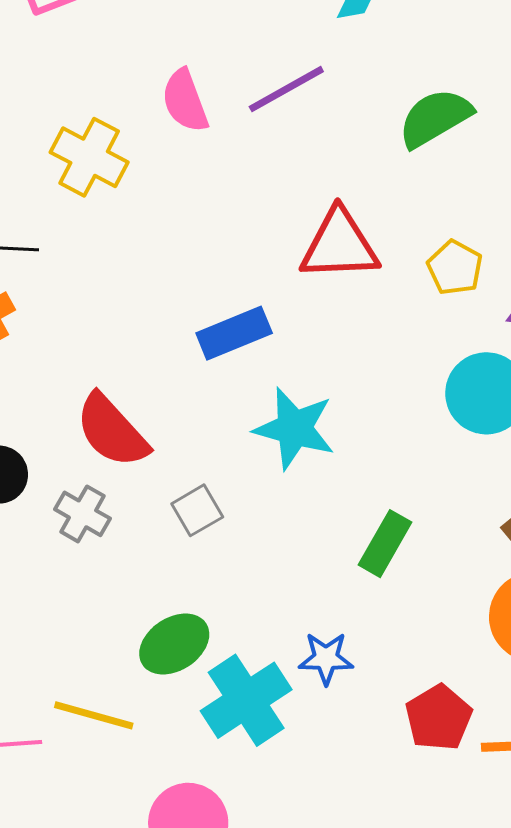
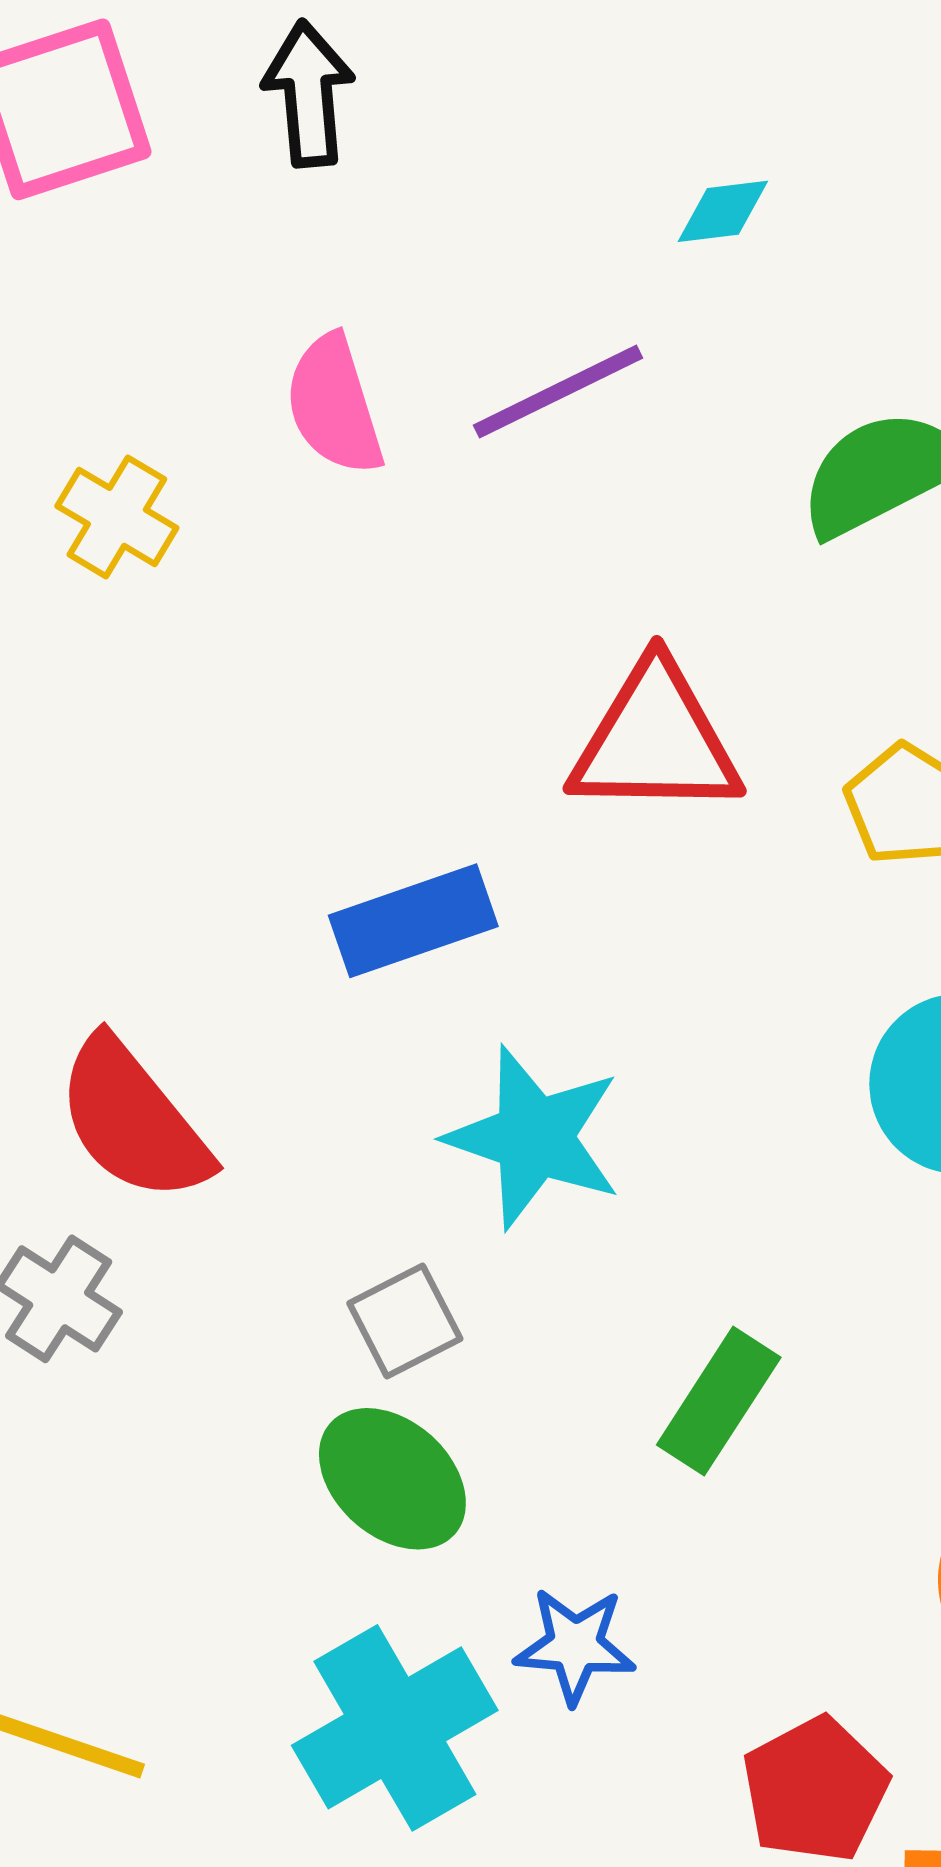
yellow cross: (89, 157) -> (117, 517), size x0.7
gray square: (197, 510) -> (405, 1321), moved
green ellipse: (174, 644) -> (392, 1479), moved, turned 72

